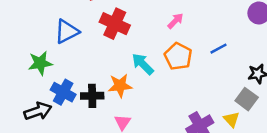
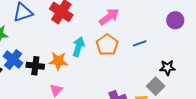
pink arrow: (175, 21) -> (109, 17), size x1.5
cyan arrow: (143, 64) -> (78, 47), turned 54

